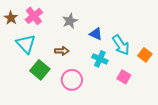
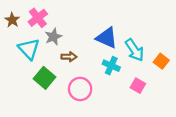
gray star: (70, 21) -> (53, 37), moved
blue triangle: (96, 34) -> (107, 38), size x1.5

